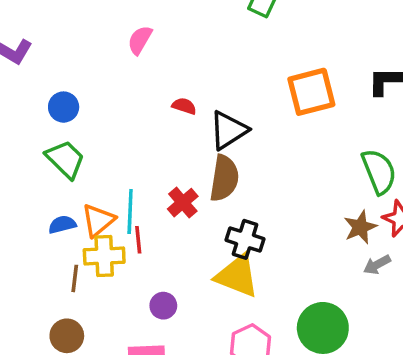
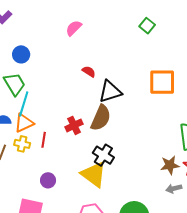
cyan line: (130, 211) -> (24, 104), moved
yellow cross: (104, 256) -> (22, 144), size x0.7

